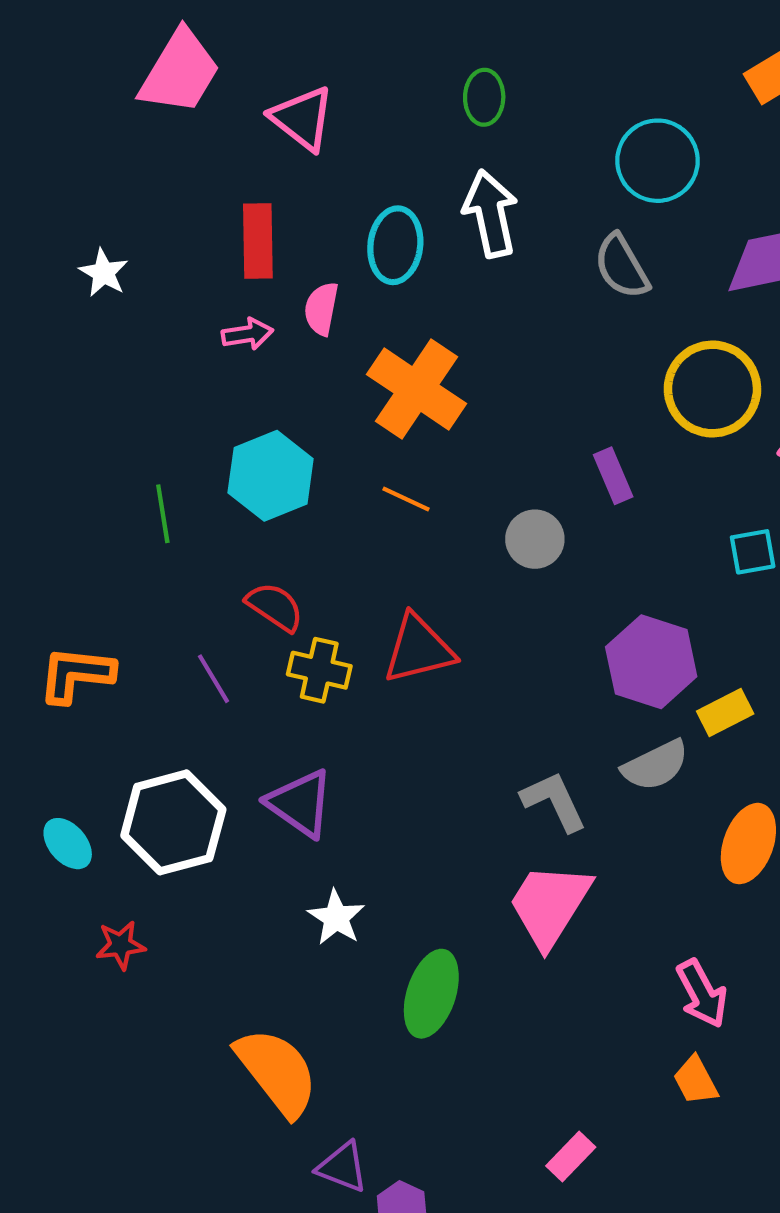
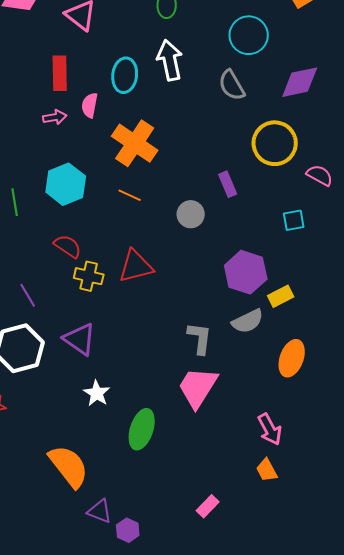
purple line: (214, 679) -> (28, 295), moved
gray L-shape: (554, 801) -> (200, 338), turned 32

